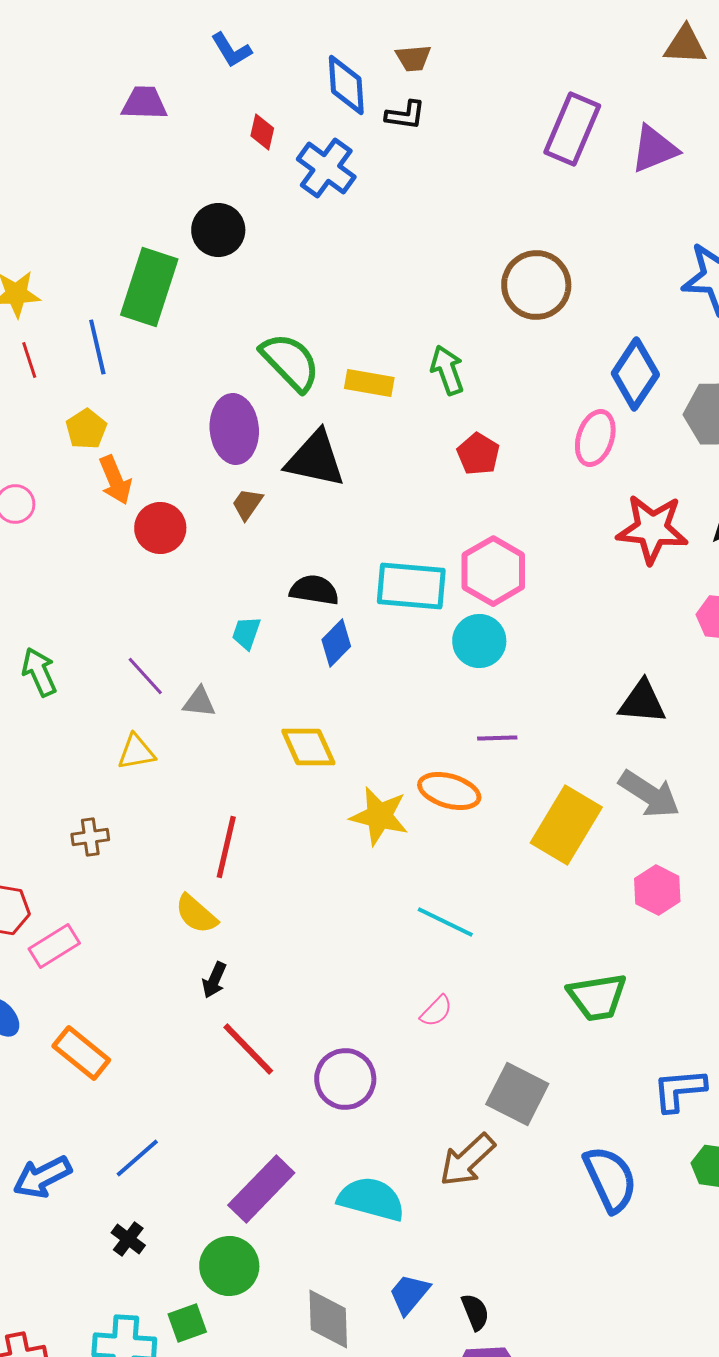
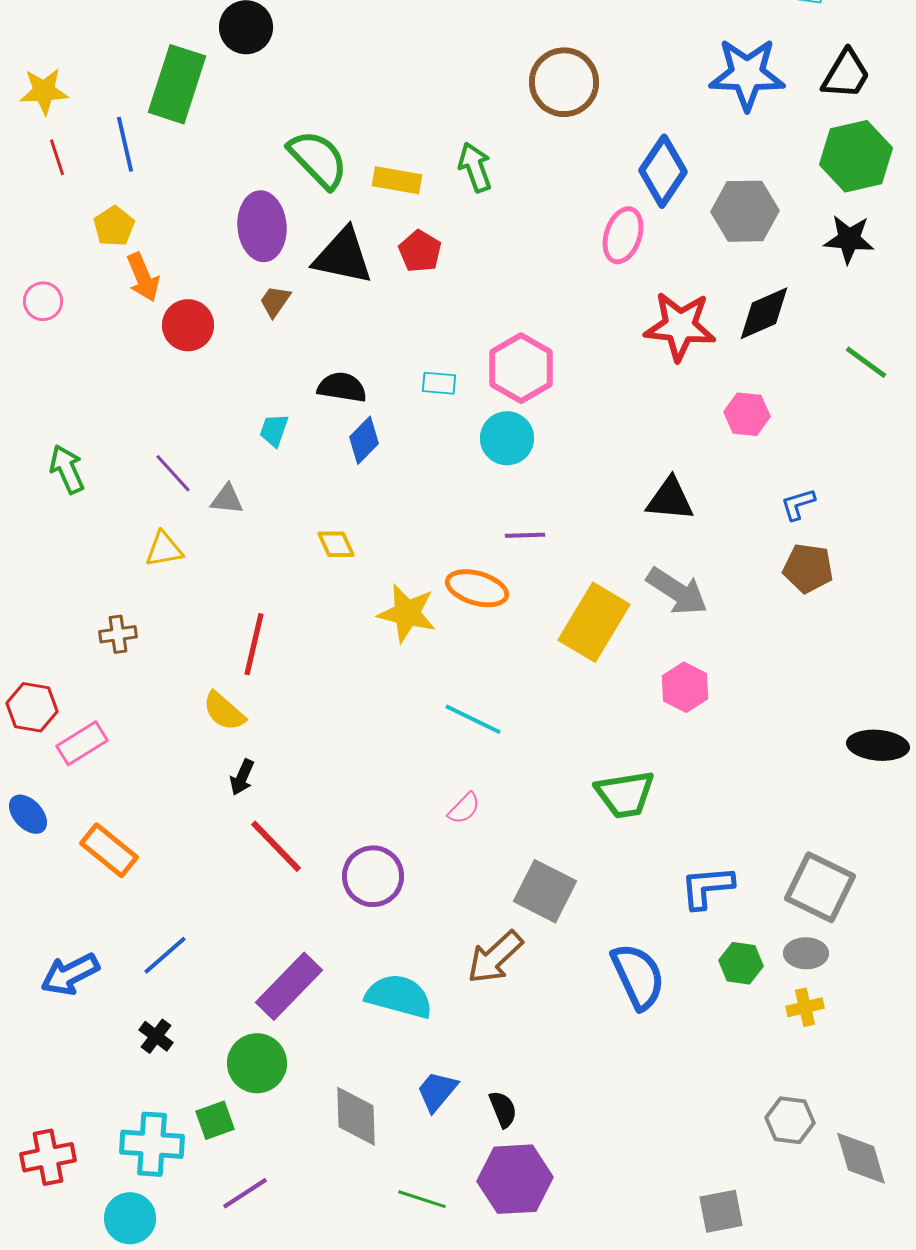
red pentagon: (478, 454) -> (420, 251), moved
cyan rectangle: (411, 586) -> (439, 383), size x0.5
yellow diamond: (308, 747) -> (336, 544), size x0.7

